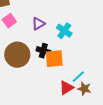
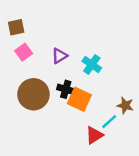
orange square: (54, 59) -> (79, 99), turned 30
brown star: (84, 89) -> (125, 105), moved

